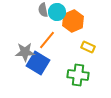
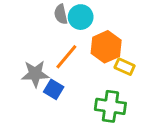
orange hexagon: (73, 21) -> (106, 47), moved
blue square: (38, 63) -> (54, 89), size x0.6

